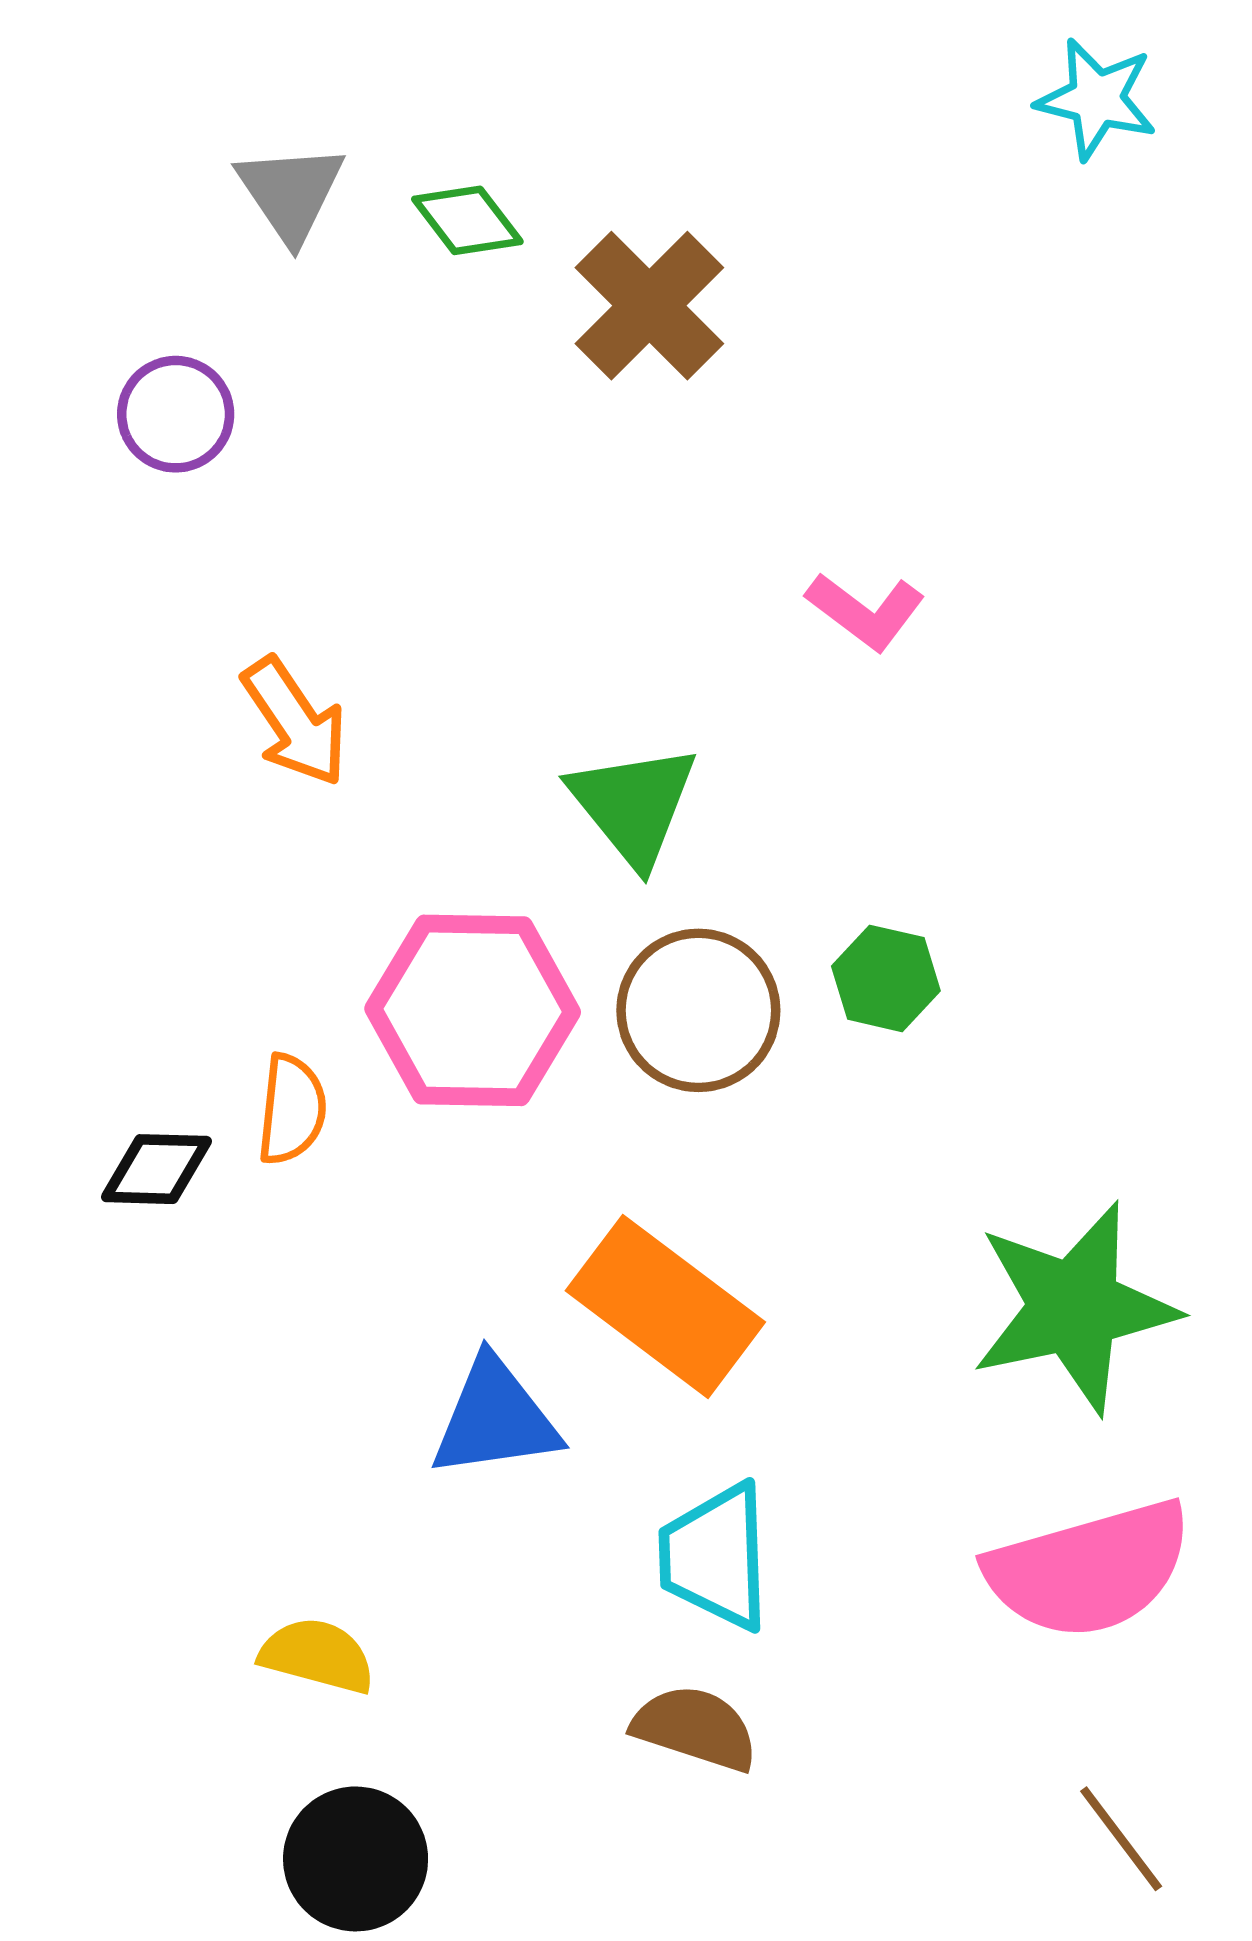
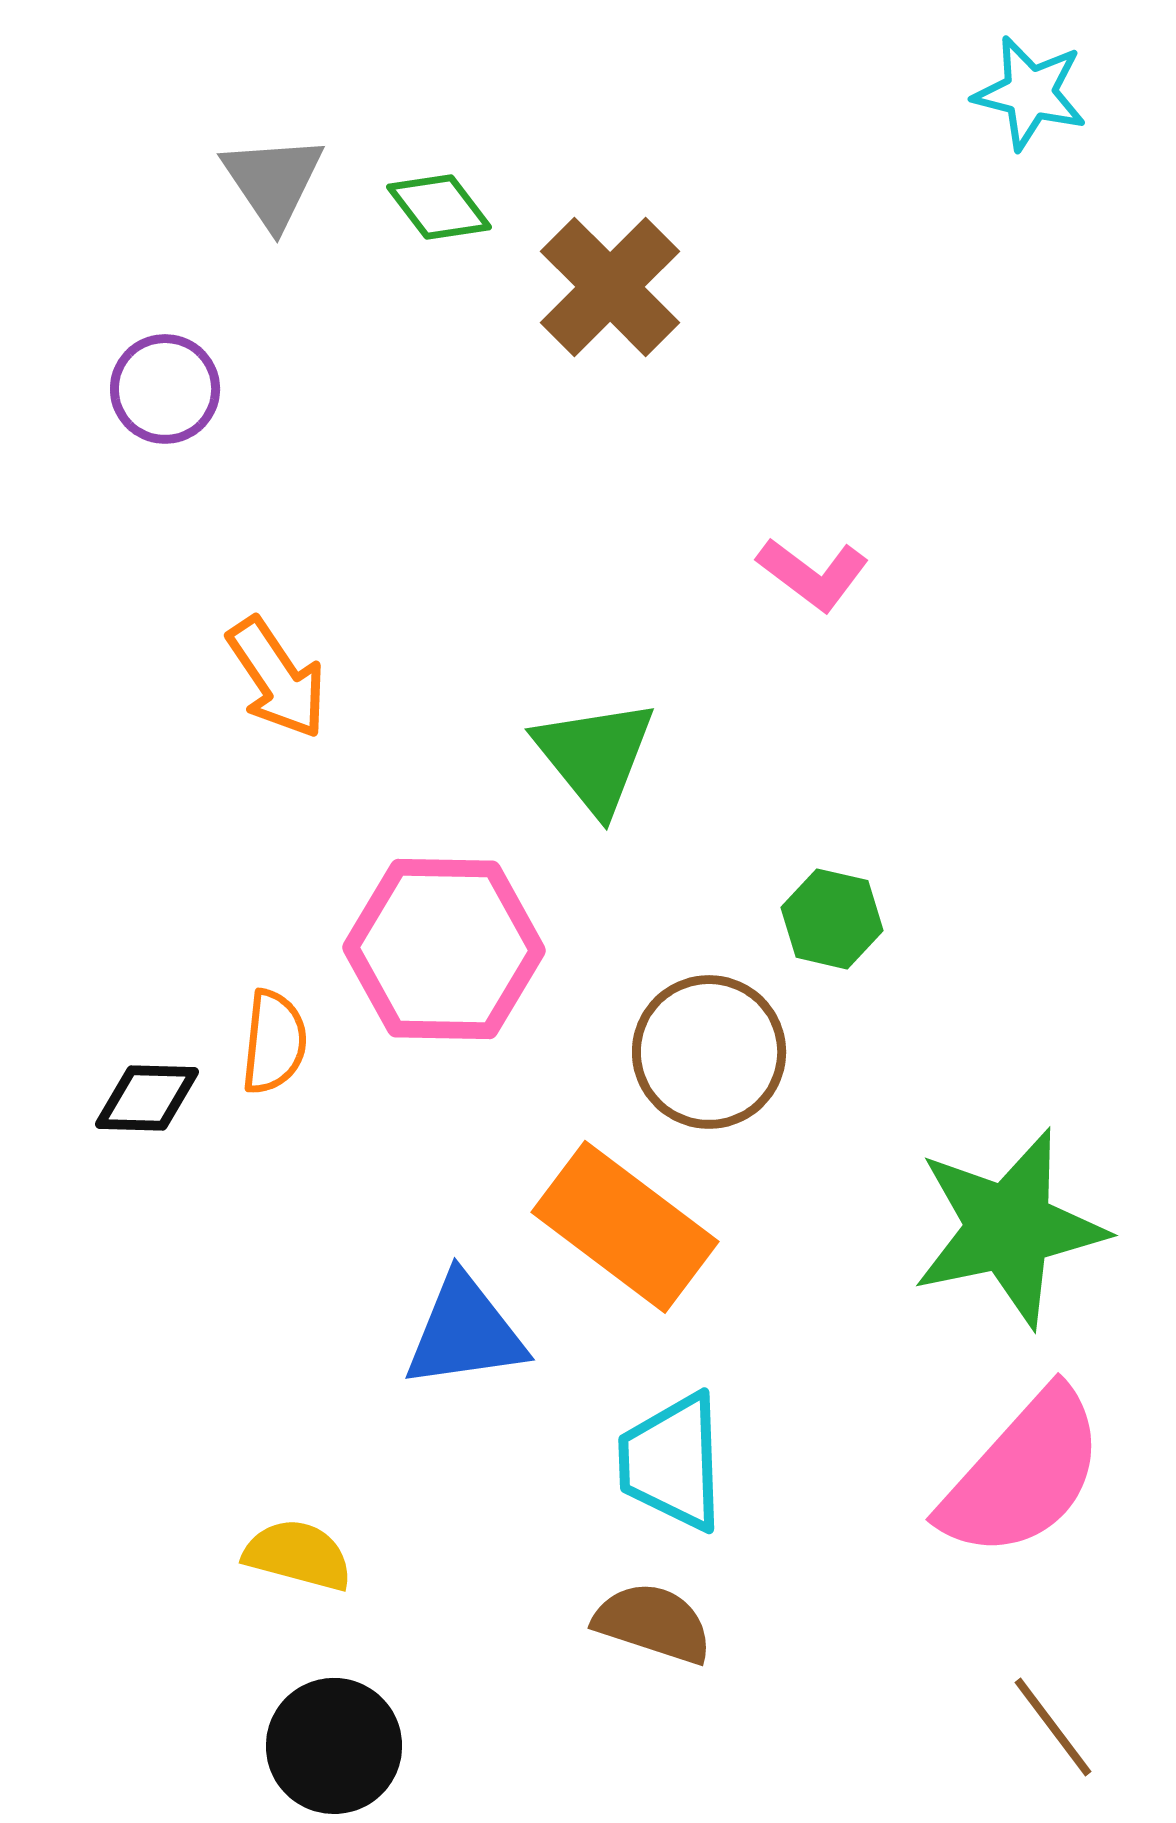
brown circle: (698, 1010) -> (709, 1052), moved
pink semicircle: (1089, 1569) -> (1023, 1474), turned -32

